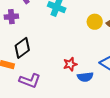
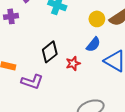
black diamond: (22, 48) -> (50, 52), moved
blue semicircle: (85, 77) -> (93, 44), moved, turned -42

